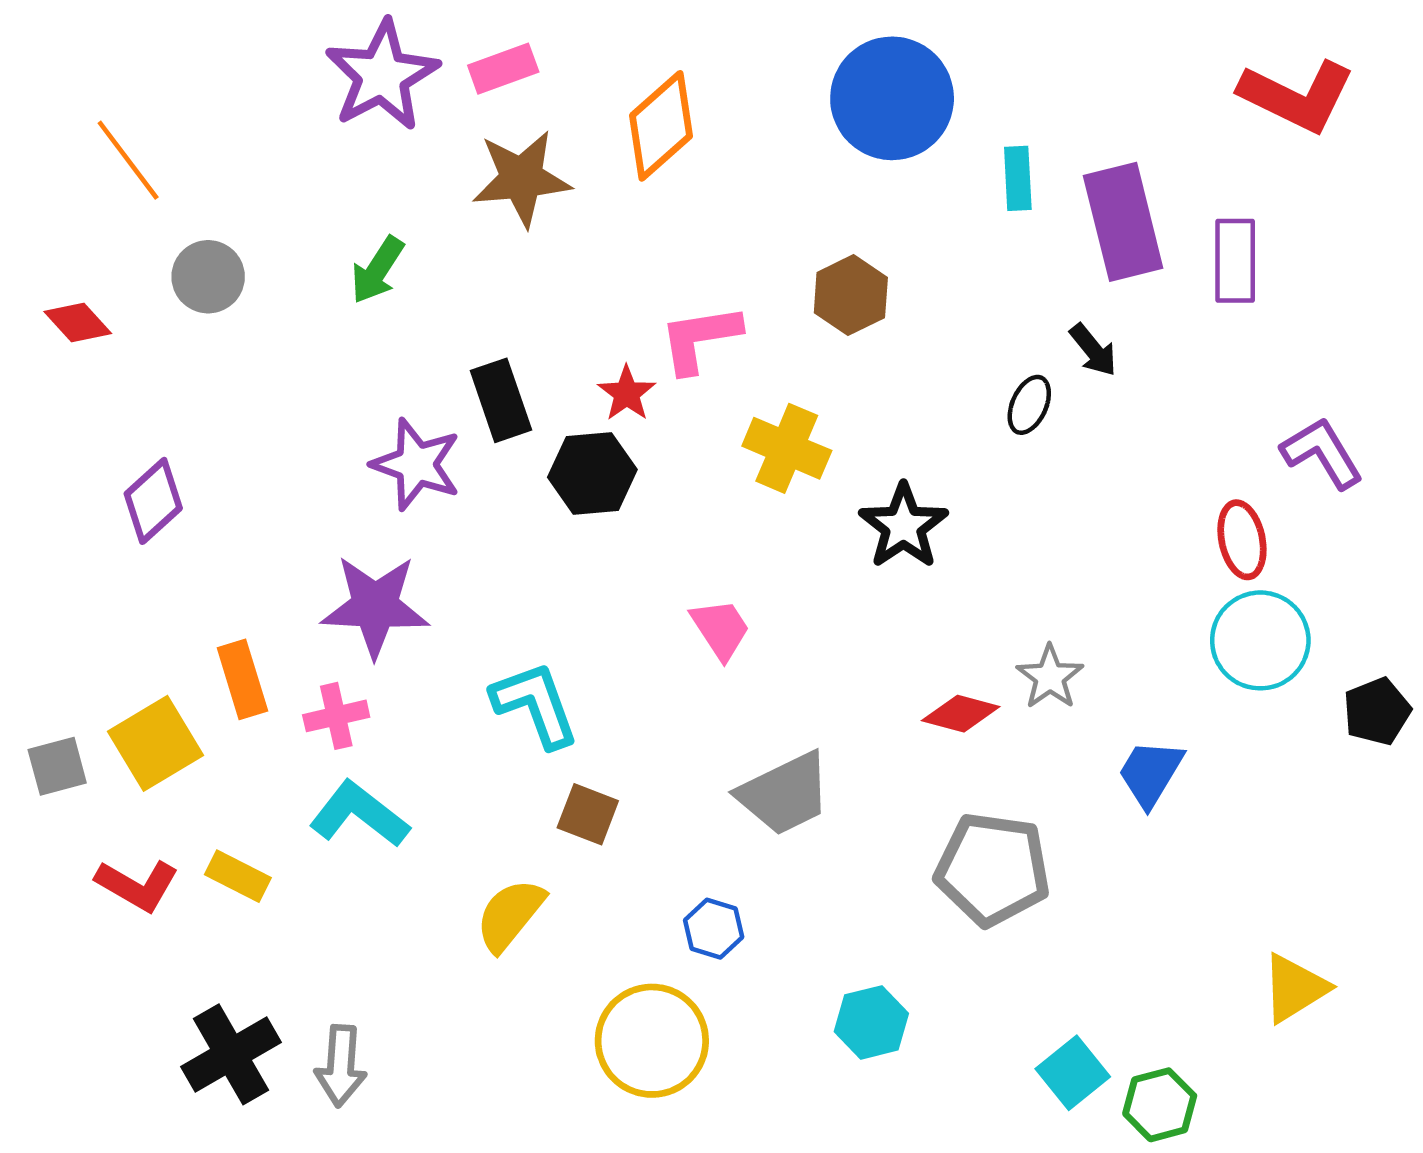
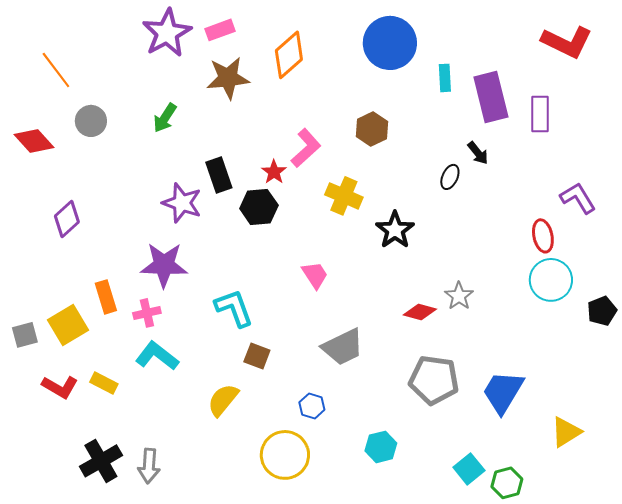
red diamond: (78, 323) -> (34, 141), size x1.4
pink L-shape: (700, 339) -> (306, 148), turned 147
blue trapezoid: (1151, 773) -> (503, 392), moved, size x1.4

